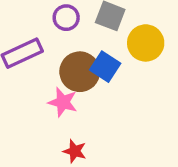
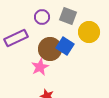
pink star: (63, 102) -> (40, 67), turned 30

